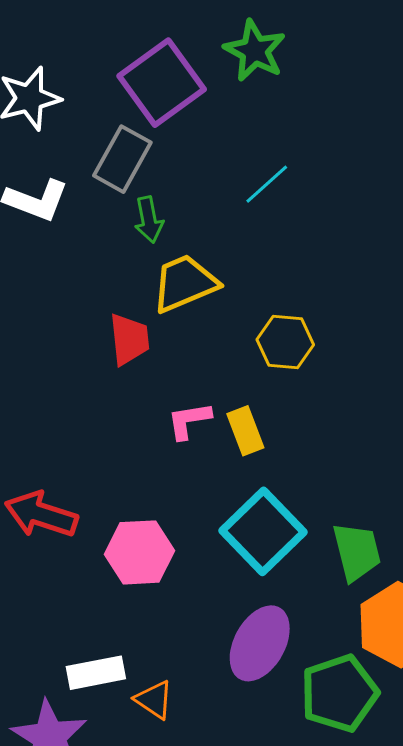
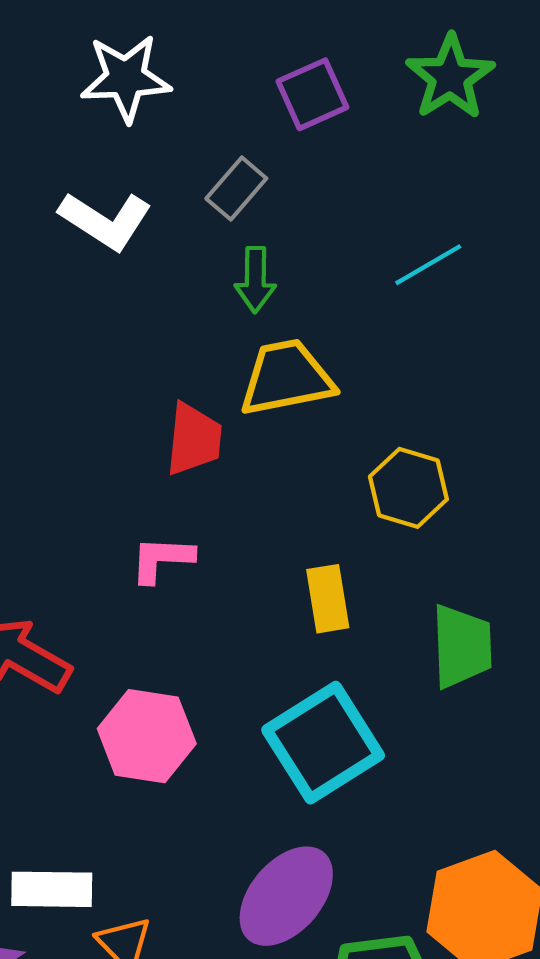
purple square: (162, 83) -> (312, 94), size x0.6
gray rectangle: (122, 159) -> (236, 189), size x0.7
pink L-shape: (189, 421) -> (162, 559), moved
green trapezoid: (357, 552) -> (462, 646), moved

